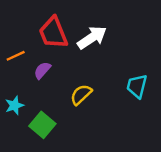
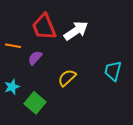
orange line: (16, 56) -> (13, 46), turned 35

